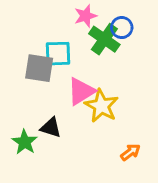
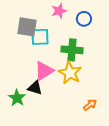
green cross: (104, 39) -> (72, 50), moved, turned -30
gray square: (39, 68) -> (27, 27), moved
pink triangle: (81, 91) -> (44, 71), moved

